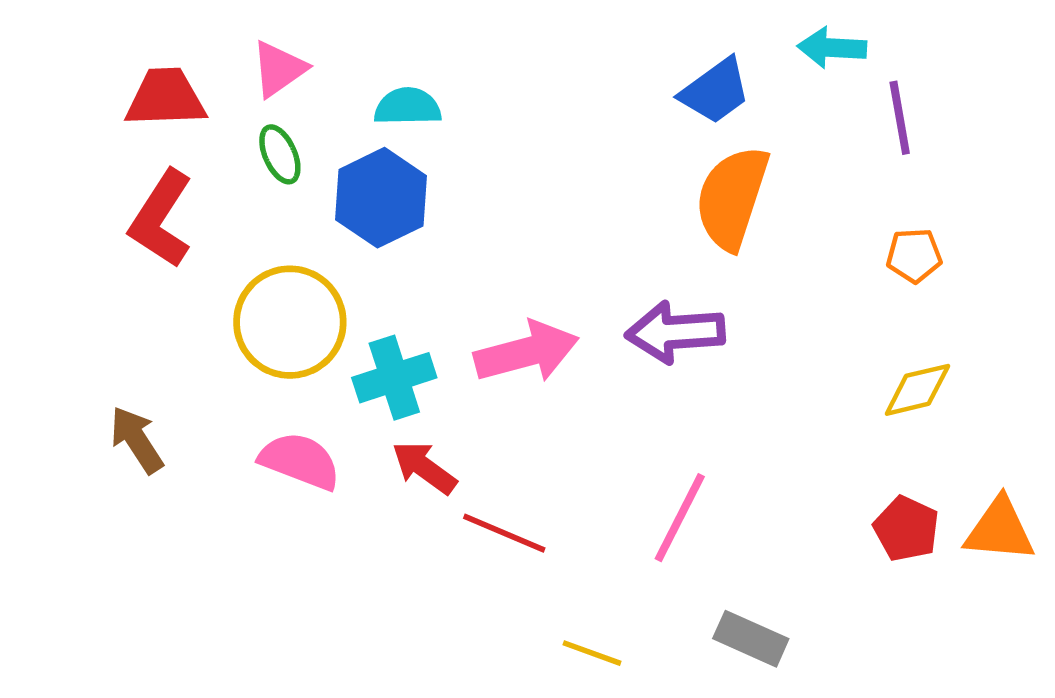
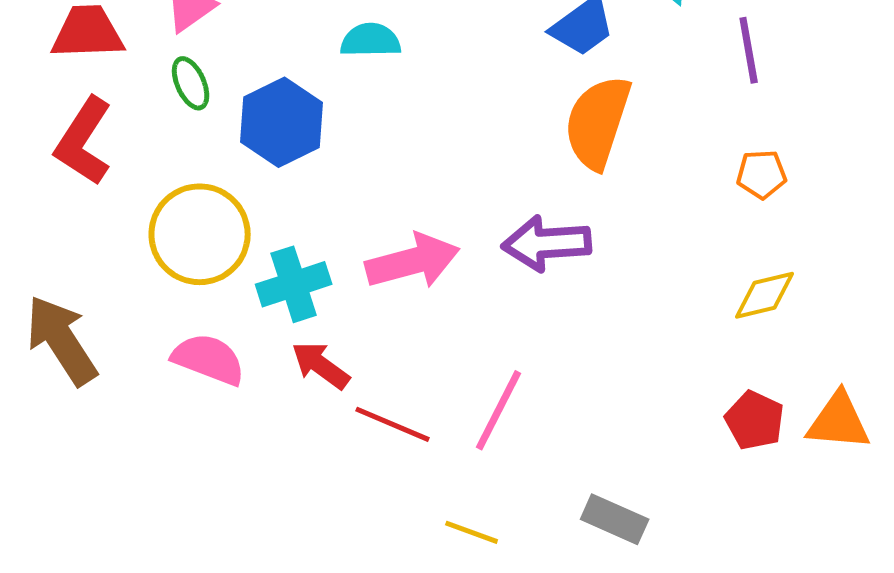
cyan semicircle: (408, 107) -> (371, 40), moved
brown arrow: (137, 440) -> (62, 340), size x1.5
pink line: (680, 518) -> (499, 410), moved

